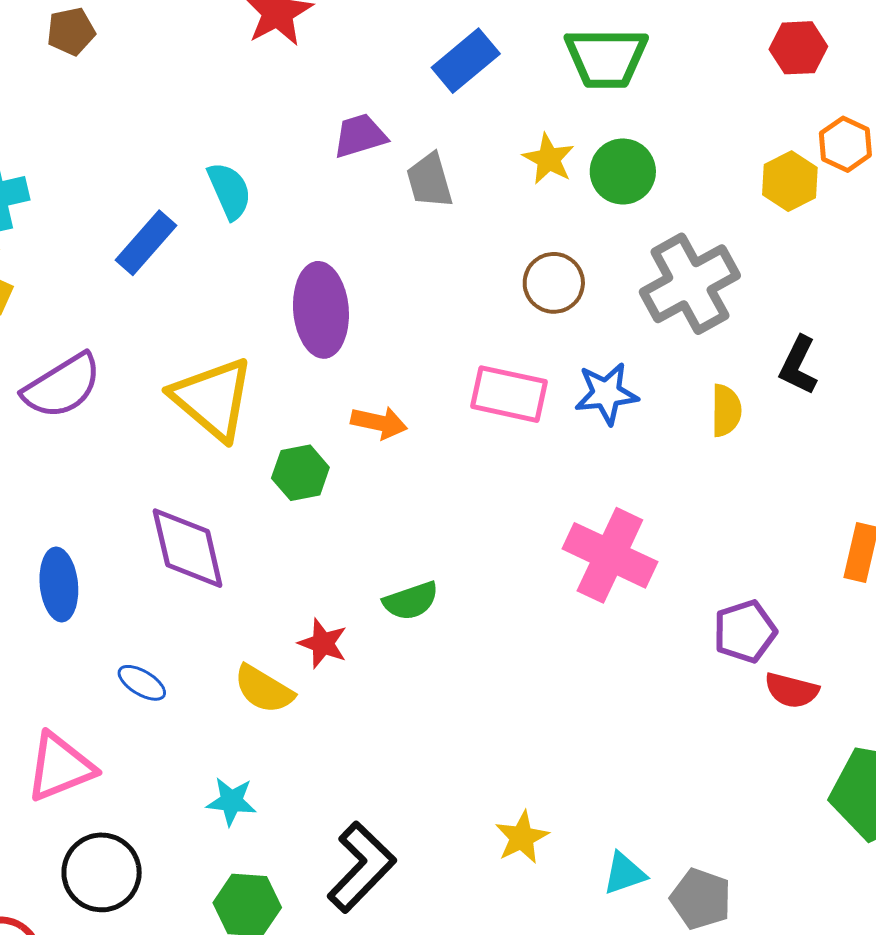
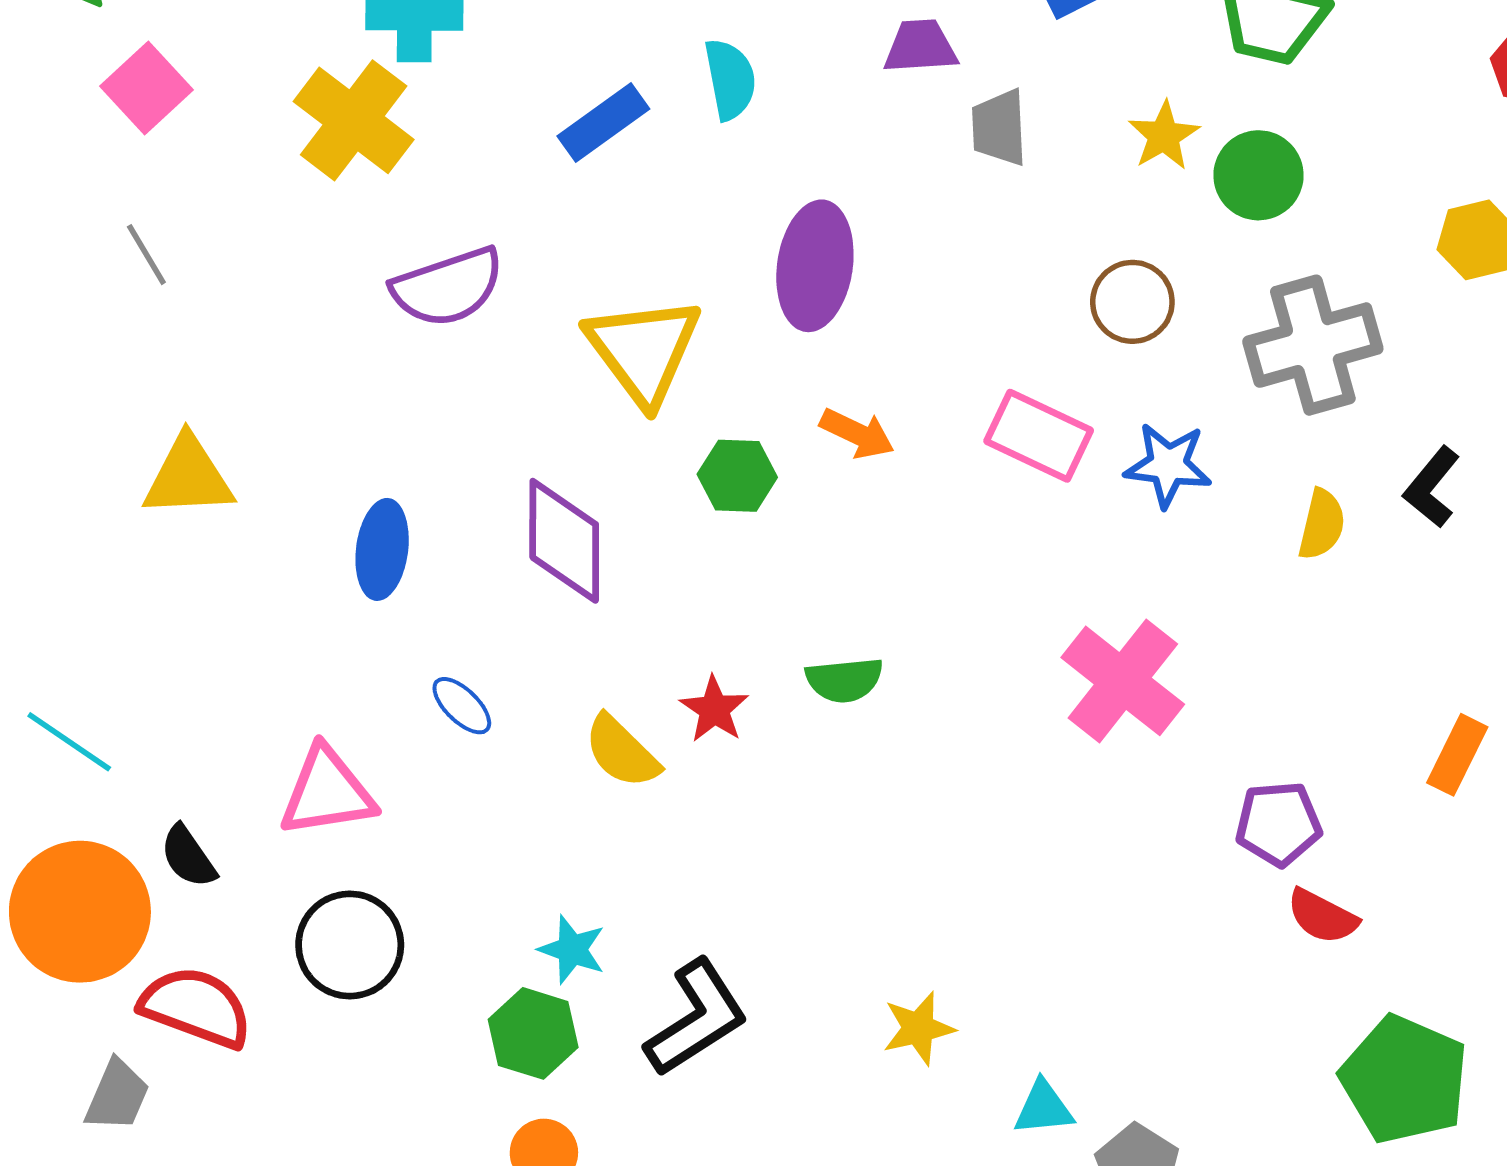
cyan star: (231, 801) -> (572, 950), moved

